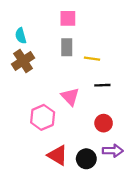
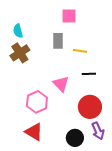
pink square: (68, 18) -> (69, 16), moved
red circle: (104, 123) -> (90, 107), size x1.5
purple arrow: (113, 151) -> (98, 131), turned 66
red triangle: (58, 155) -> (34, 132), moved

